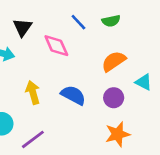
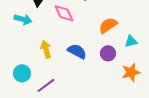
cyan triangle: (144, 82) -> (131, 41), turned -40
orange star: (118, 134) -> (131, 72), moved

